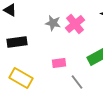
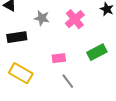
gray star: (53, 23) -> (42, 18), moved
gray line: (77, 82) -> (68, 81), moved

